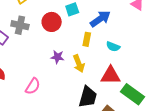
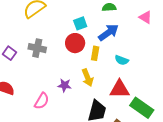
red circle: (52, 22) -> (75, 43), moved
gray cross: (20, 25) -> (37, 48), moved
purple star: (57, 57) -> (65, 85), moved

